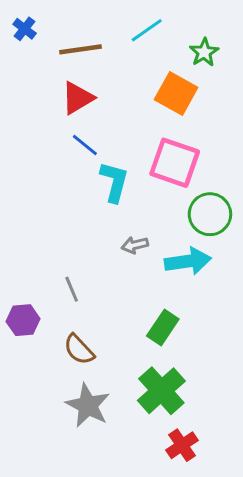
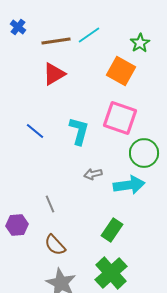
cyan line: (147, 30) -> (89, 35), moved
blue line: (85, 145) -> (35, 131), moved

